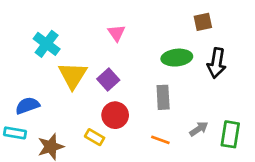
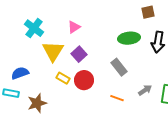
pink triangle: (116, 33) -> (74, 27), moved, turned 32
gray rectangle: (163, 97) -> (119, 67), turned -36
yellow rectangle: (95, 137) -> (63, 78), moved

